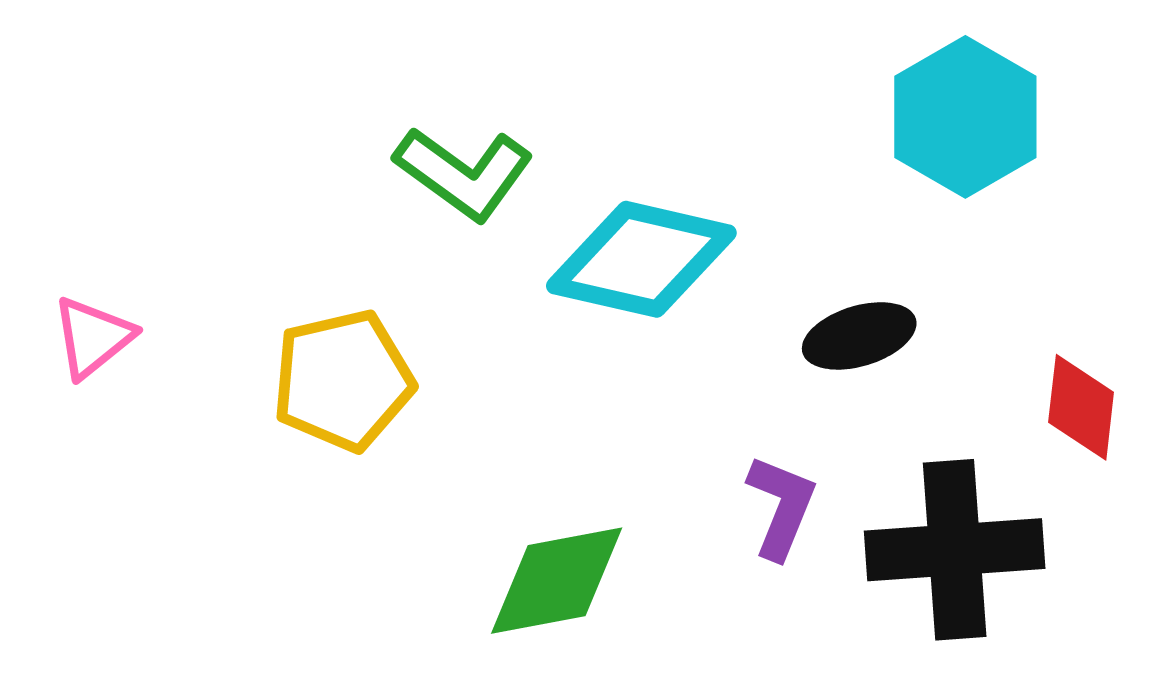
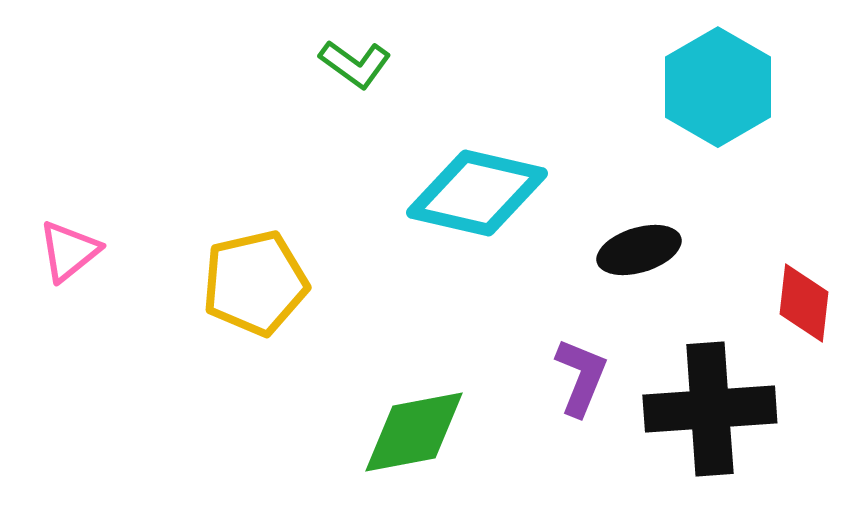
green L-shape: (464, 173) -> (355, 64), moved, size x0.7

